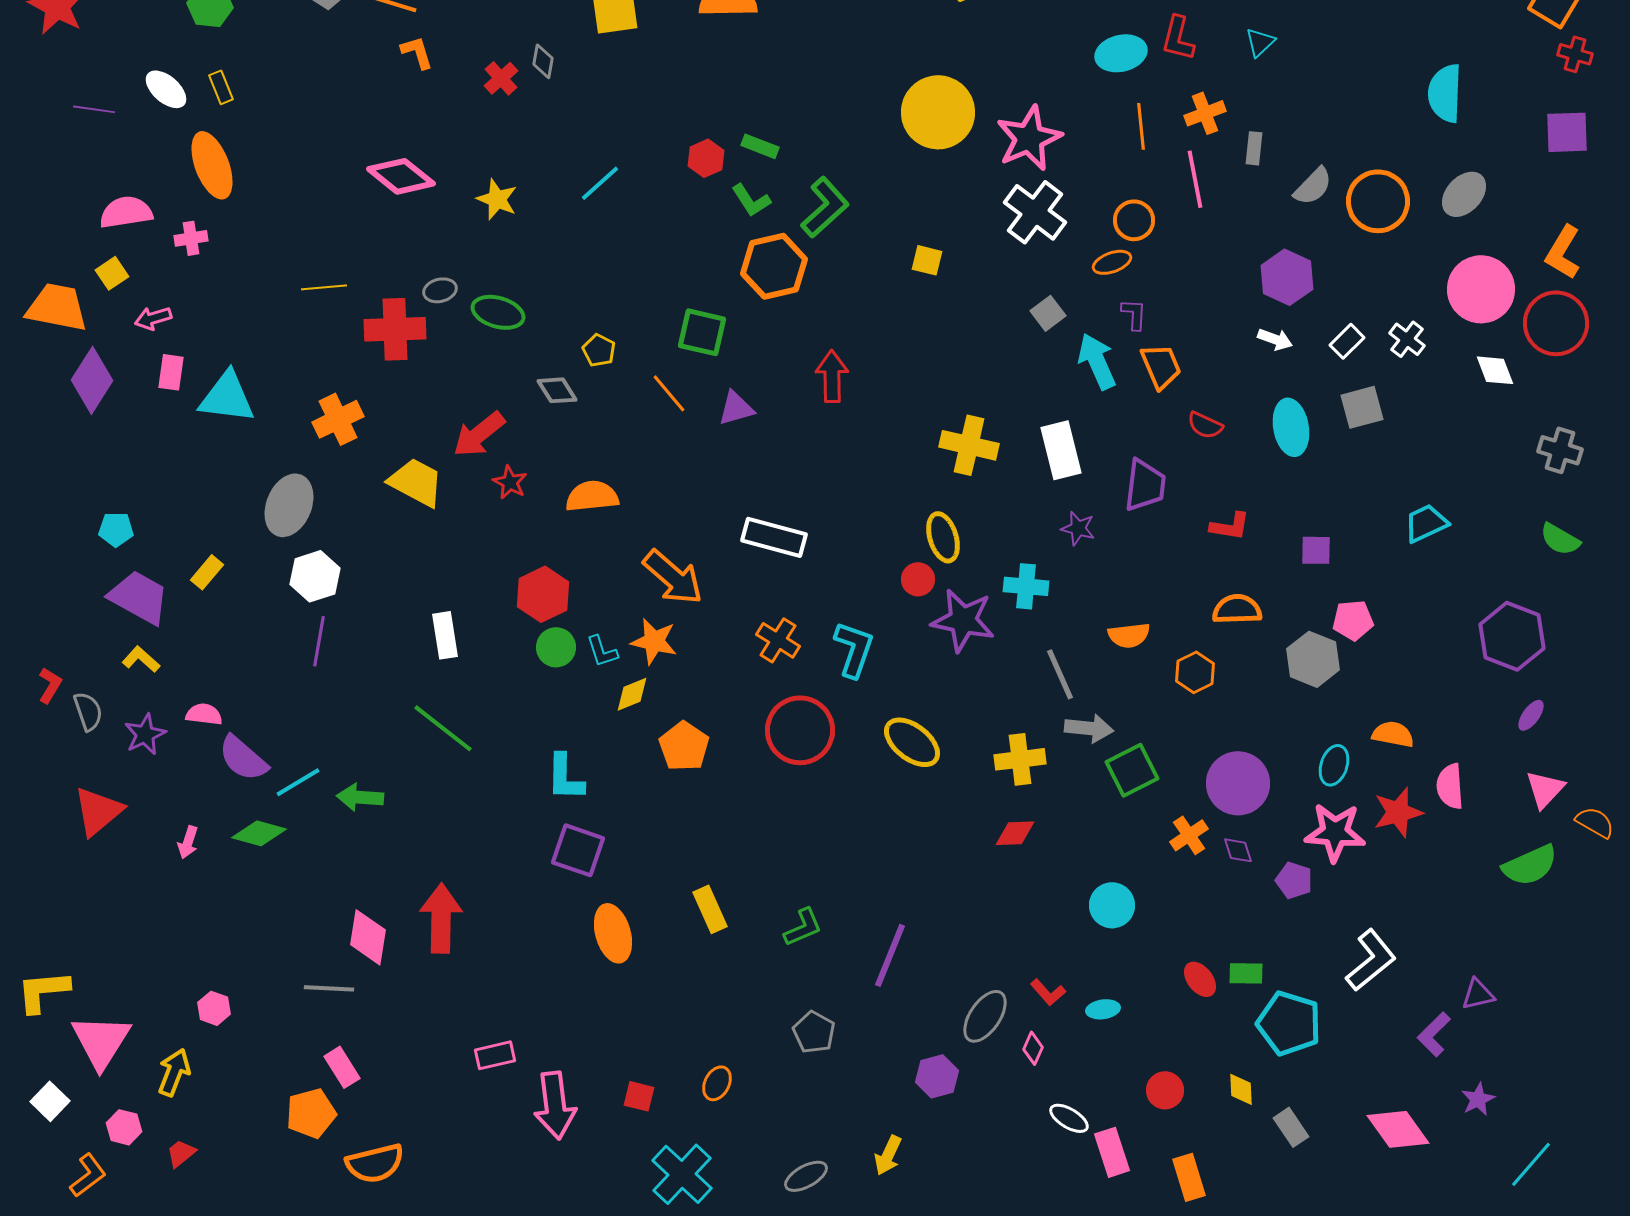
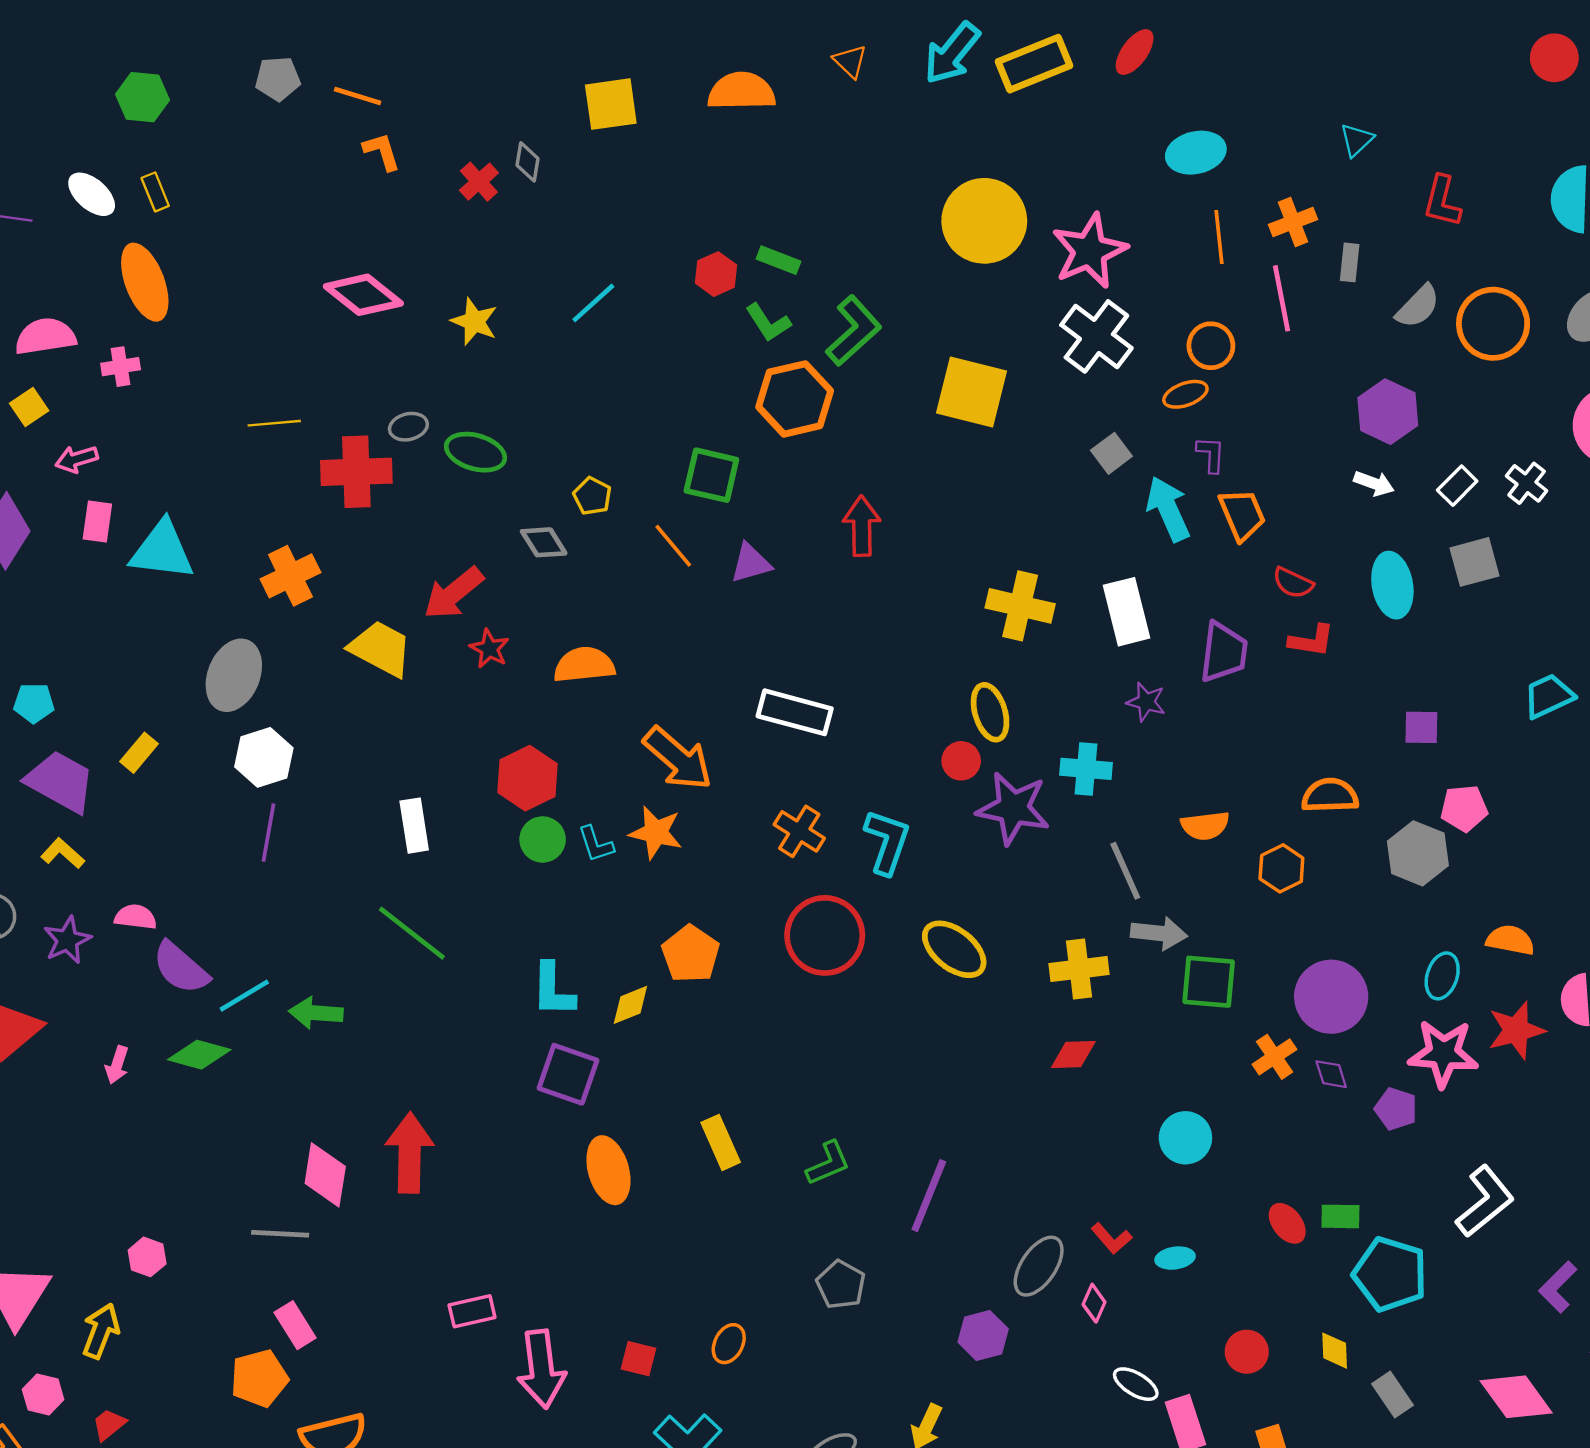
red L-shape: (1178, 38) -> (1442, 201), moved
yellow square: (927, 260) -> (972, 392), size x2.0
red L-shape: (1230, 526) -> (1311, 641), moved
yellow diamond: (632, 694) -> (630, 1005), moved
green square: (1132, 770) -> (1209, 982), turned 32

